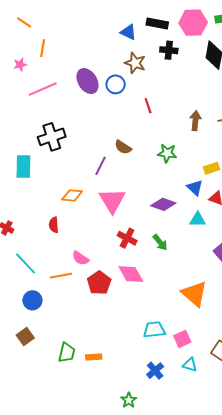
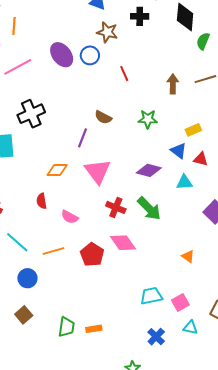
green arrow: (160, 242) -> (149, 209), size x1.5
pink semicircle: (80, 258) -> (70, 217), moved
orange triangle: (194, 294) -> (188, 256), size x0.5

